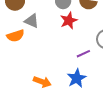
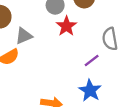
gray triangle: (32, 21) -> (24, 36), turned -35

